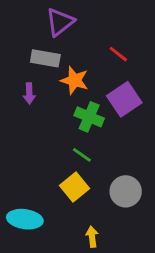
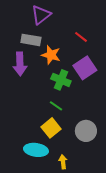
purple arrow: (29, 93) -> (20, 64), size x1.6
cyan ellipse: (25, 219) -> (36, 150), moved

